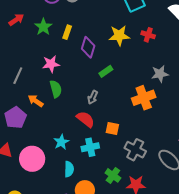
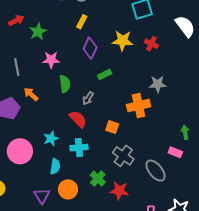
red arrow: (16, 20) -> (16, 20), moved
green star: (43, 27) -> (38, 32), moved
yellow rectangle: (67, 32) -> (82, 22), moved
gray line: (18, 76) -> (17, 67), turned -42
green semicircle: (56, 89) -> (65, 84), moved
orange square: (112, 128) -> (112, 127), moved

